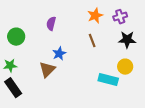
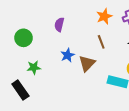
green star: (10, 66) -> (34, 67), moved
brown triangle: (47, 70) -> (87, 63), moved

